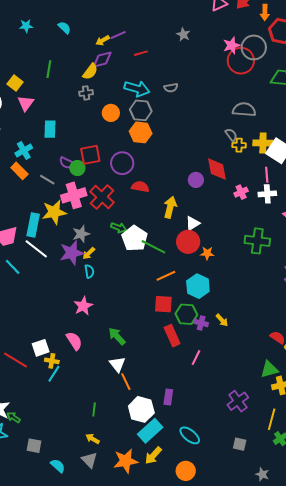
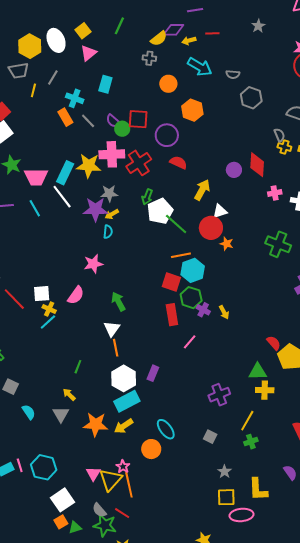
yellow arrow: (103, 40) -> (189, 41), moved
gray hexagon: (141, 110) -> (251, 98), moved
cyan cross: (24, 151) -> (75, 98), turned 36
gray line: (47, 180) -> (88, 121), moved
green arrow: (119, 228) -> (147, 197), turned 77
cyan hexagon: (198, 286) -> (193, 270), moved
pink semicircle: (74, 341) -> (76, 295), turned 54
cyan ellipse: (190, 435) -> (166, 429), moved

